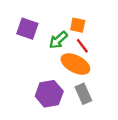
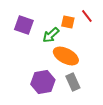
red line: (82, 46) -> (87, 16), moved

